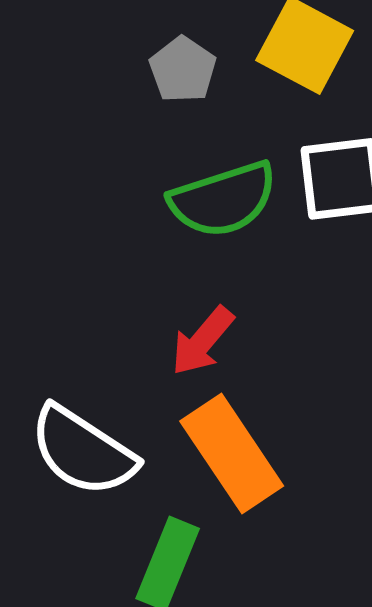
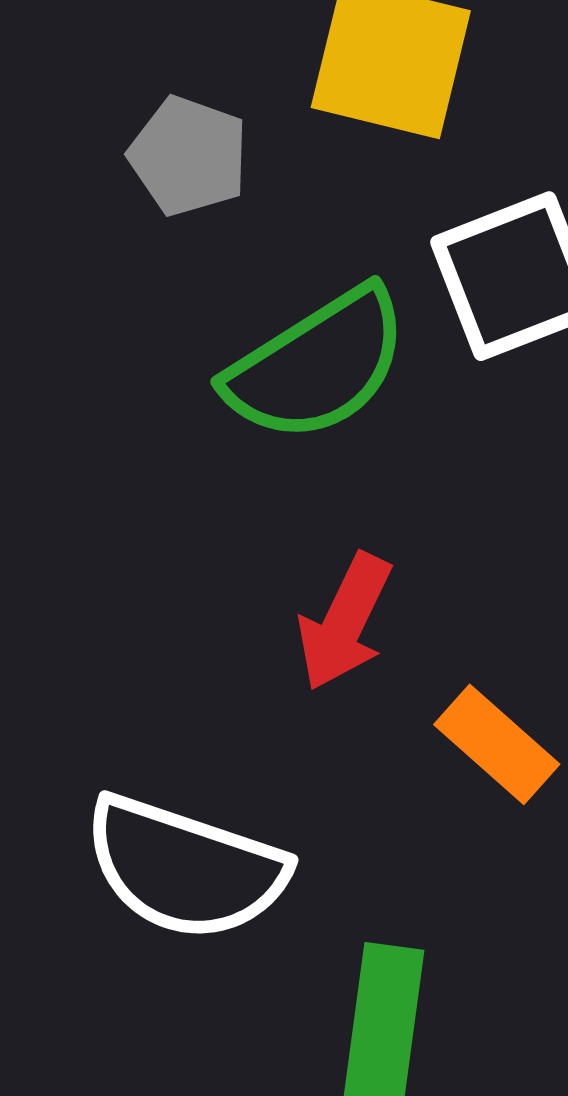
orange rectangle: (232, 454) -> (497, 744), moved, size x0.6

